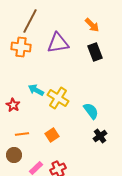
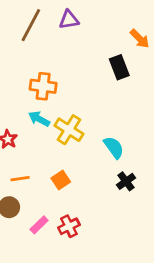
orange arrow: (92, 25) -> (140, 39), moved
purple triangle: (58, 43) -> (69, 20), moved, size x0.7
orange cross: (21, 47) -> (43, 86), moved

